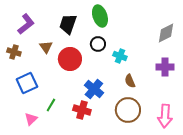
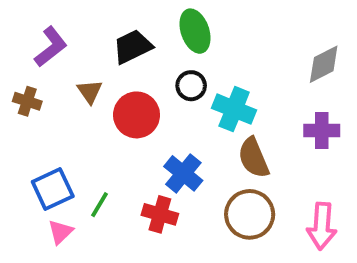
black trapezoid: (68, 24) -> (133, 47), turned 45
cyan cross: (120, 56) -> (234, 109), size x1.5
brown semicircle: (130, 81) -> (254, 158), size x1.5
blue square: (27, 83) -> (53, 189), moved

